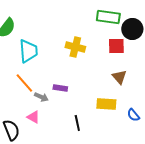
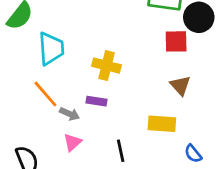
yellow cross: (75, 47) -> (106, 66), moved
blue semicircle: (133, 115) -> (193, 154), moved
pink triangle: (33, 117) -> (72, 142), moved, turned 48

